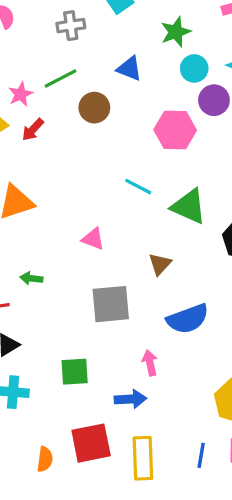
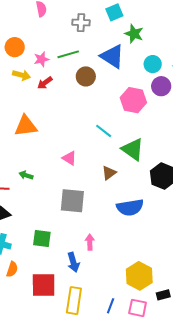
green star: (176, 32) -> (134, 34), moved, turned 30
blue triangle: (129, 69) -> (112, 56), size x1.5
brown triangle: (160, 264) -> (109, 173), moved
blue semicircle: (188, 319) -> (130, 207), moved
blue arrow: (130, 399) -> (73, 262), turned 66
orange semicircle: (45, 459) -> (12, 269), moved

